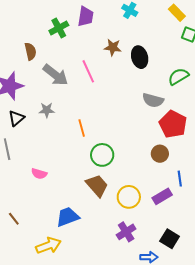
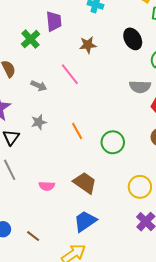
black ellipse: (140, 57) -> (133, 39), moved
gray arrow: (55, 75) -> (39, 86), size x0.6
green circle: (102, 155) -> (113, 142), moved
brown trapezoid: (97, 186) -> (85, 183), moved

